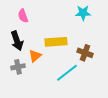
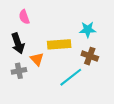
cyan star: (83, 13) -> (88, 30), moved
orange triangle: (35, 56) -> (37, 59), turned -32

